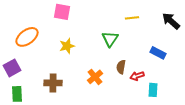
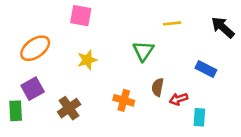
purple square: (12, 68) -> (33, 89), moved
orange cross: (95, 77) -> (124, 100), turned -35
brown cross: (53, 83) -> (69, 108), turned -36
green rectangle: (17, 94) -> (16, 111), moved

